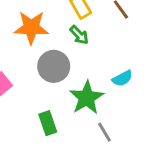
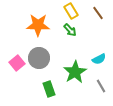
gray circle: (54, 66) -> (39, 58), moved
gray line: (105, 132) -> (101, 86), moved

